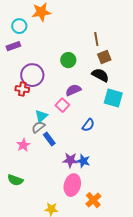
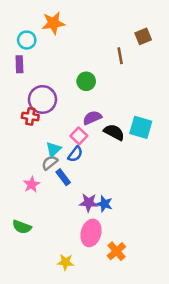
purple rectangle: (13, 46) -> (19, 64), turned -72
brown square: (104, 57) -> (143, 36), moved
black semicircle: (100, 75) -> (114, 132), moved
blue semicircle: (88, 125) -> (75, 154), moved

